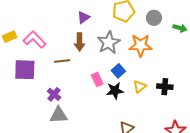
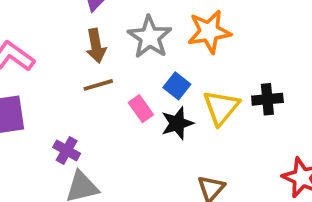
brown line: (62, 61) -> (98, 85), moved
yellow triangle: (140, 87) -> (221, 108), size x1.5

